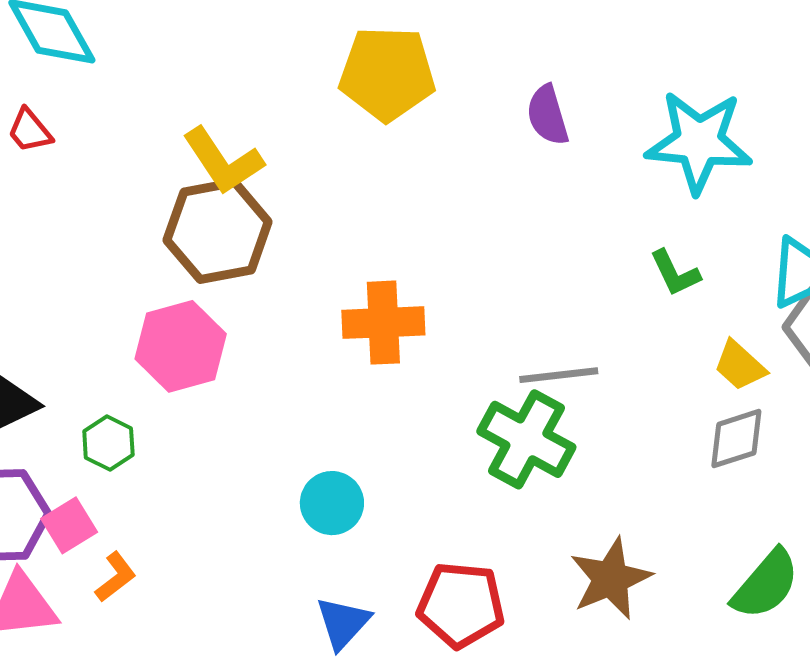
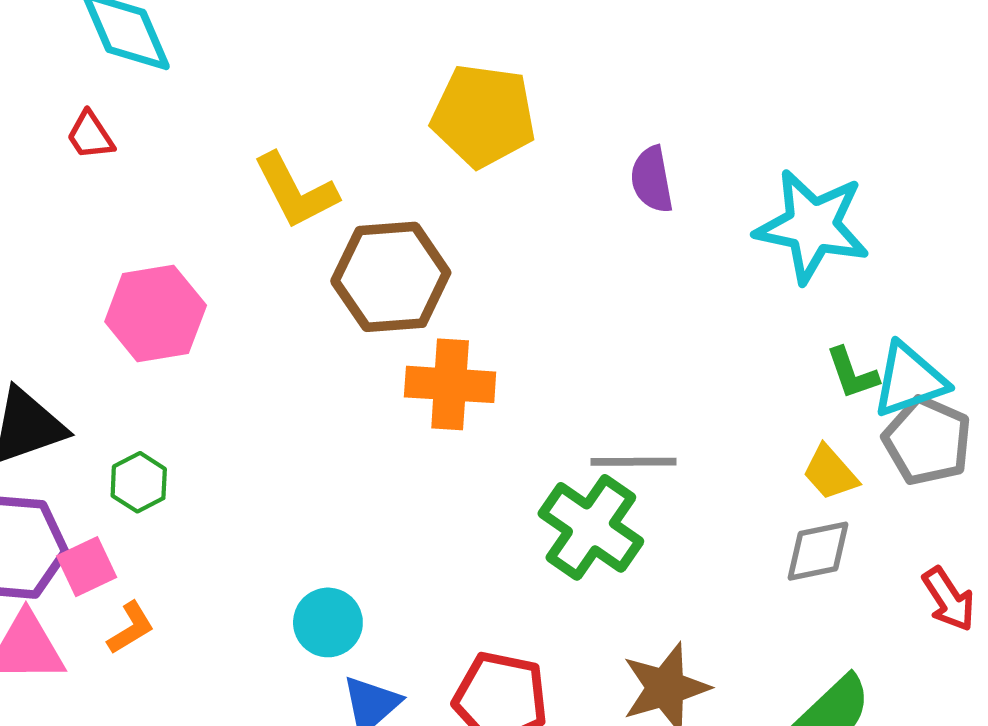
brown hexagon: (218, 231) -> (391, 277), moved
green L-shape: (675, 273) -> (852, 373), moved
pink hexagon: (181, 346) -> (156, 314), moved
cyan circle: (332, 503) -> (328, 622), moved

